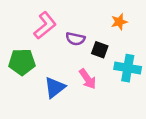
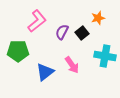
purple semicircle: (75, 39) -> (62, 32), turned 105
black square: (100, 50) -> (82, 33), moved, turned 32

